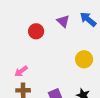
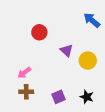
purple triangle: (63, 21) -> (67, 50), moved

